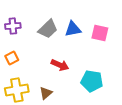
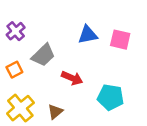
purple cross: (13, 26) -> (16, 31), turned -35
gray trapezoid: (48, 29) -> (43, 55), moved
yellow cross: (17, 90) -> (20, 108), turned -30

